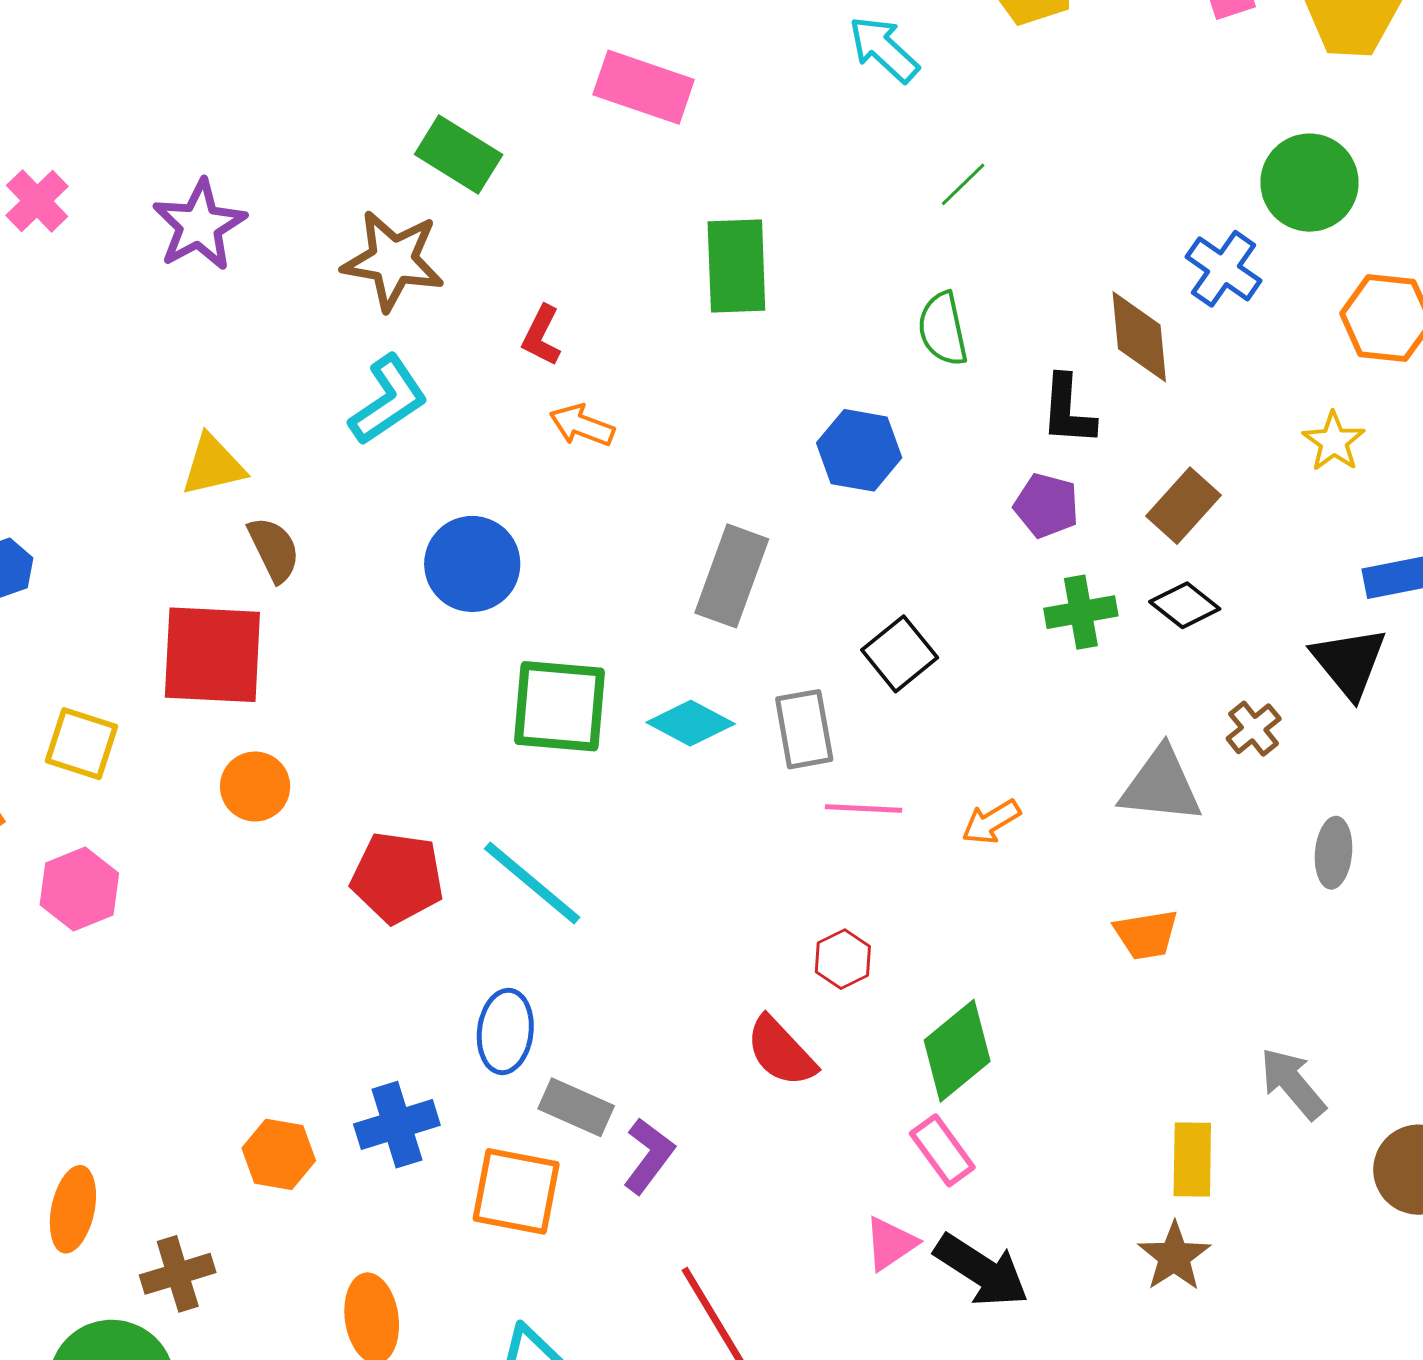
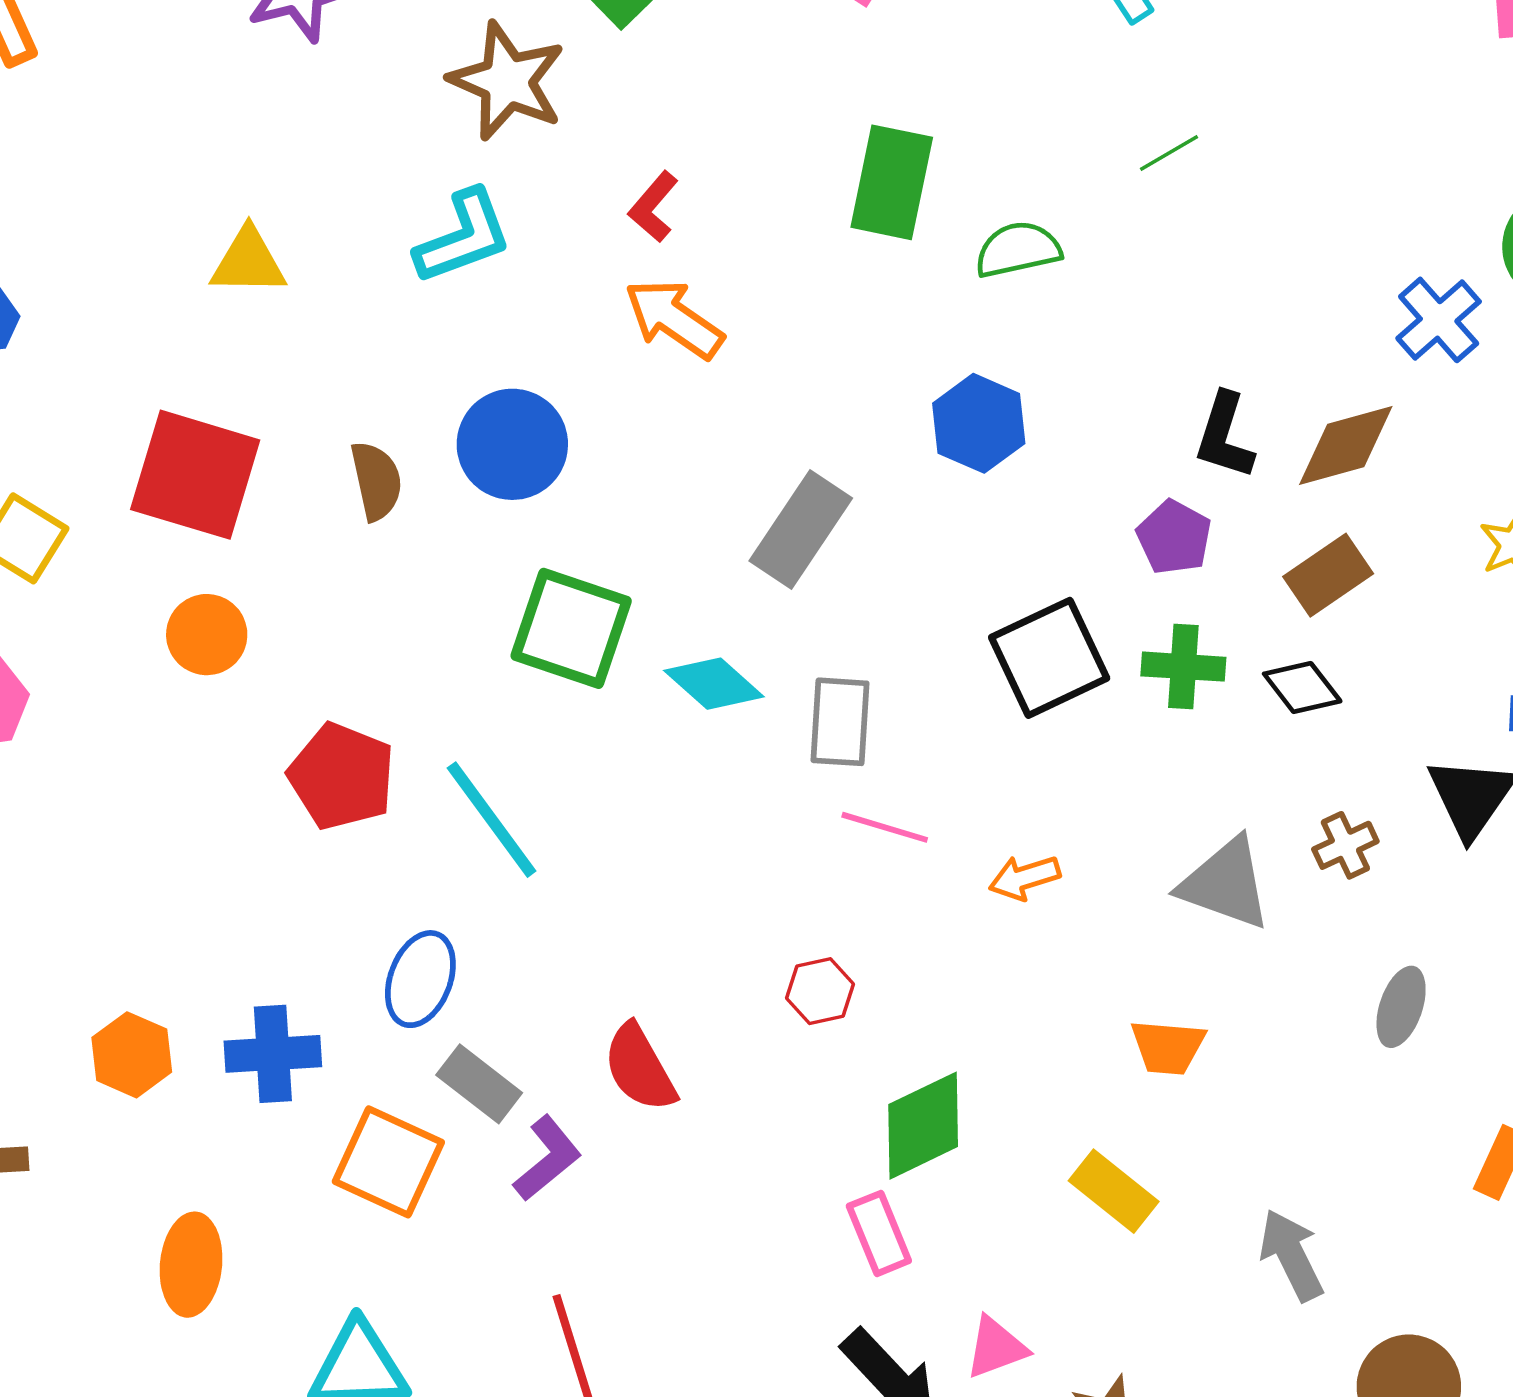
green semicircle: (943, 329) -> (1018, 250), moved, turned 76
brown diamond: (1139, 337) -> (1346, 445), moved, turned 66
orange arrow: (582, 425) -> (674, 319), size x1.4
brown semicircle: (274, 549) -> (376, 481), moved
black square: (900, 654) -> (1049, 658), moved, size x1.4
red semicircle: (781, 1052) -> (640, 1068), moved
yellow rectangle: (1192, 1160) -> (1114, 1191), moved, turned -66
pink triangle: (890, 1243) -> (996, 1348), moved

